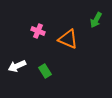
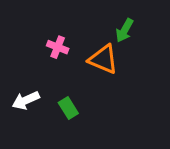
green arrow: (96, 20) -> (125, 30), moved

